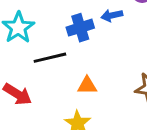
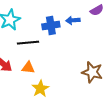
orange triangle: (87, 86) -> (28, 68), moved

